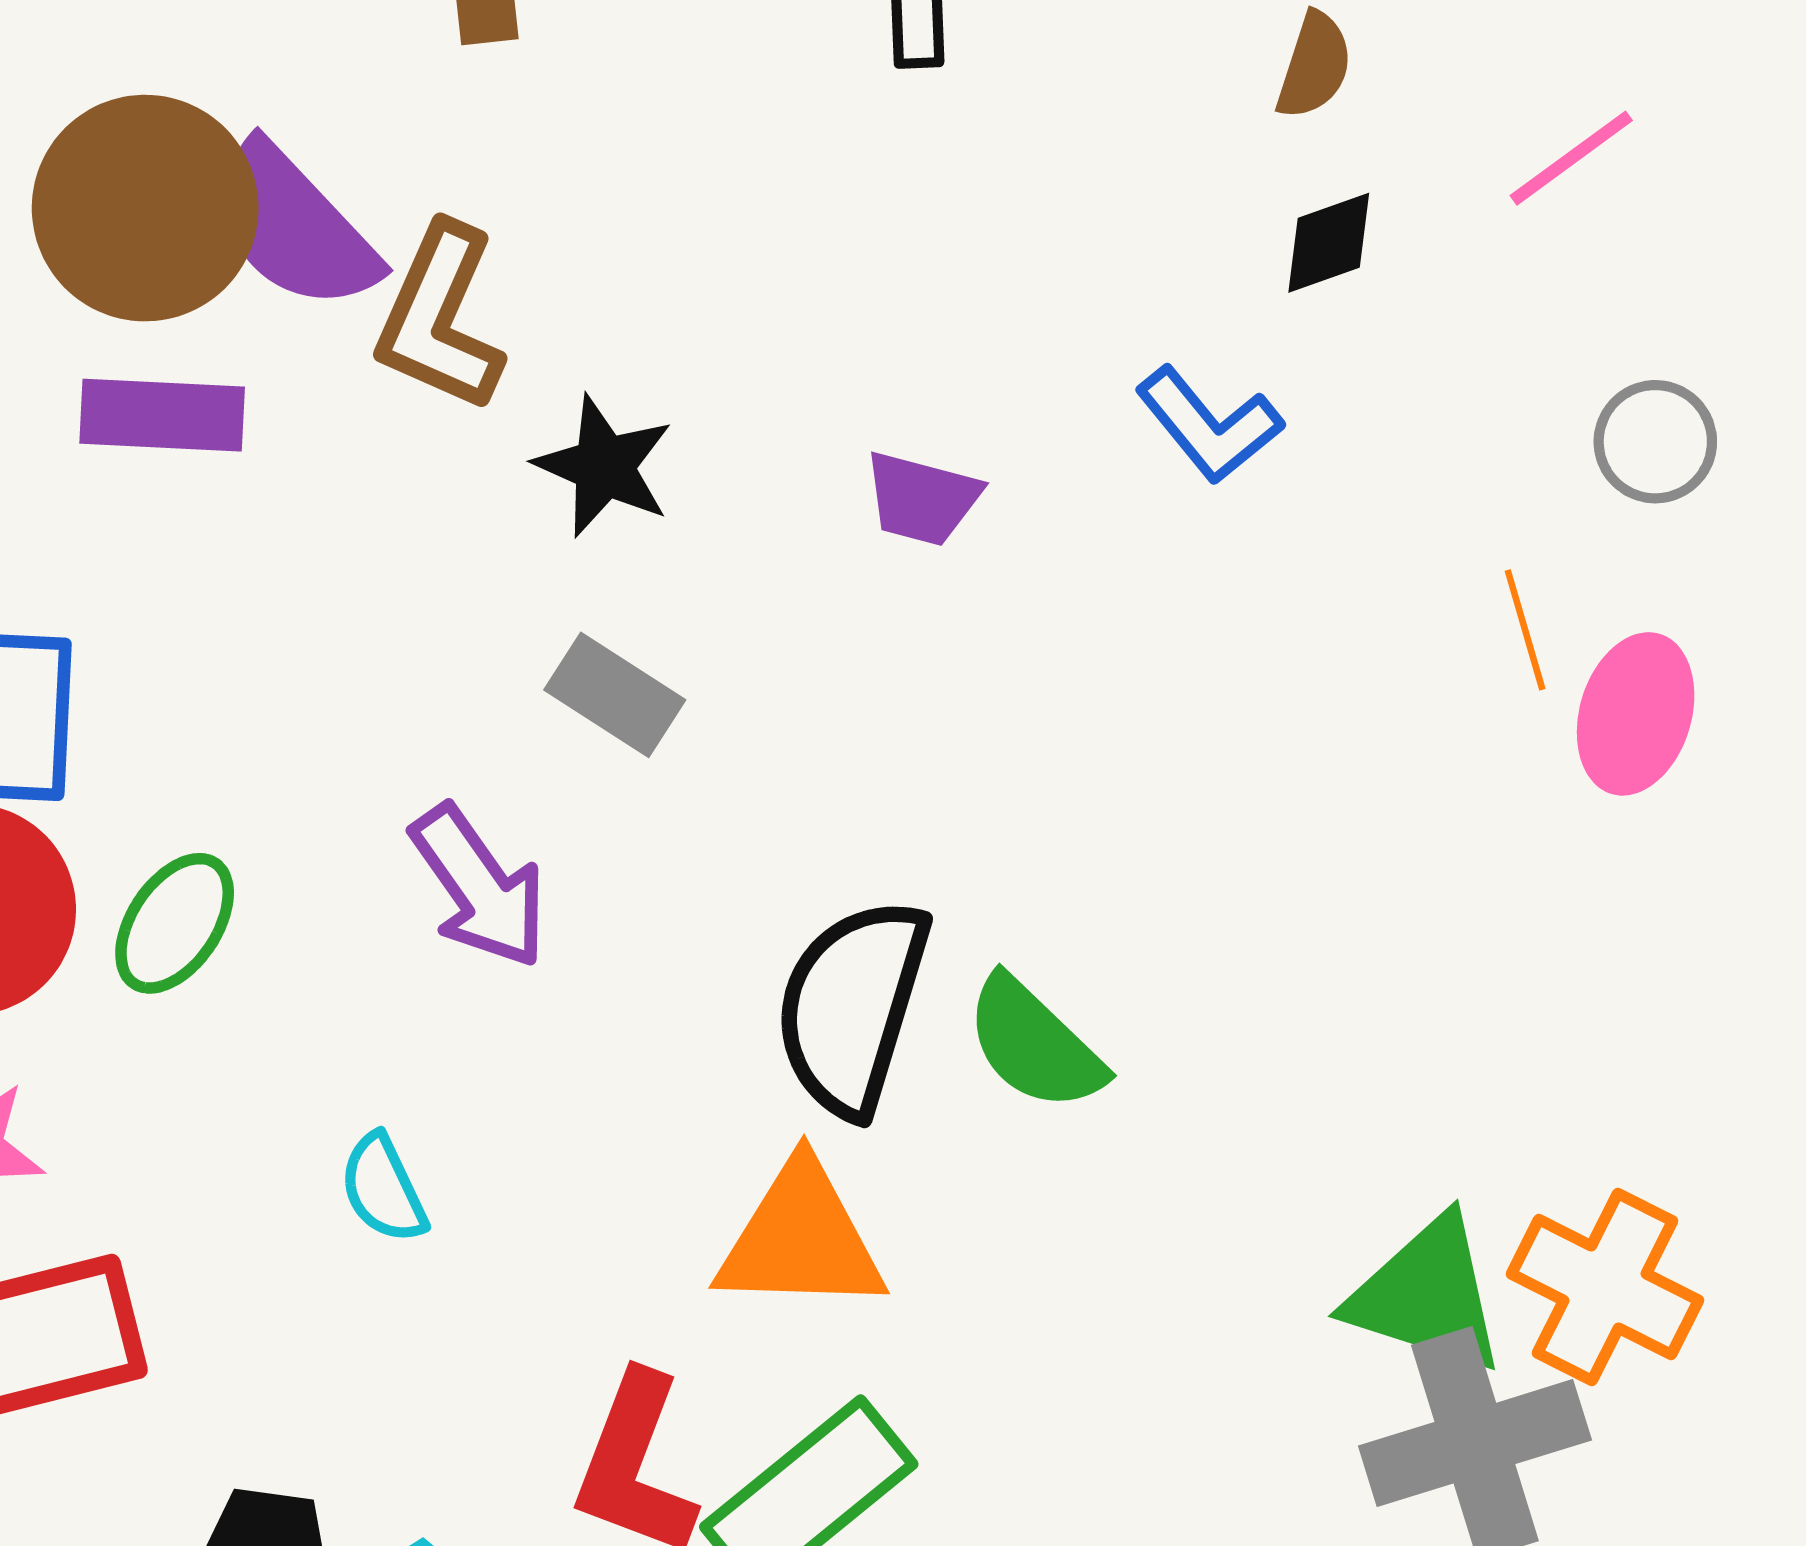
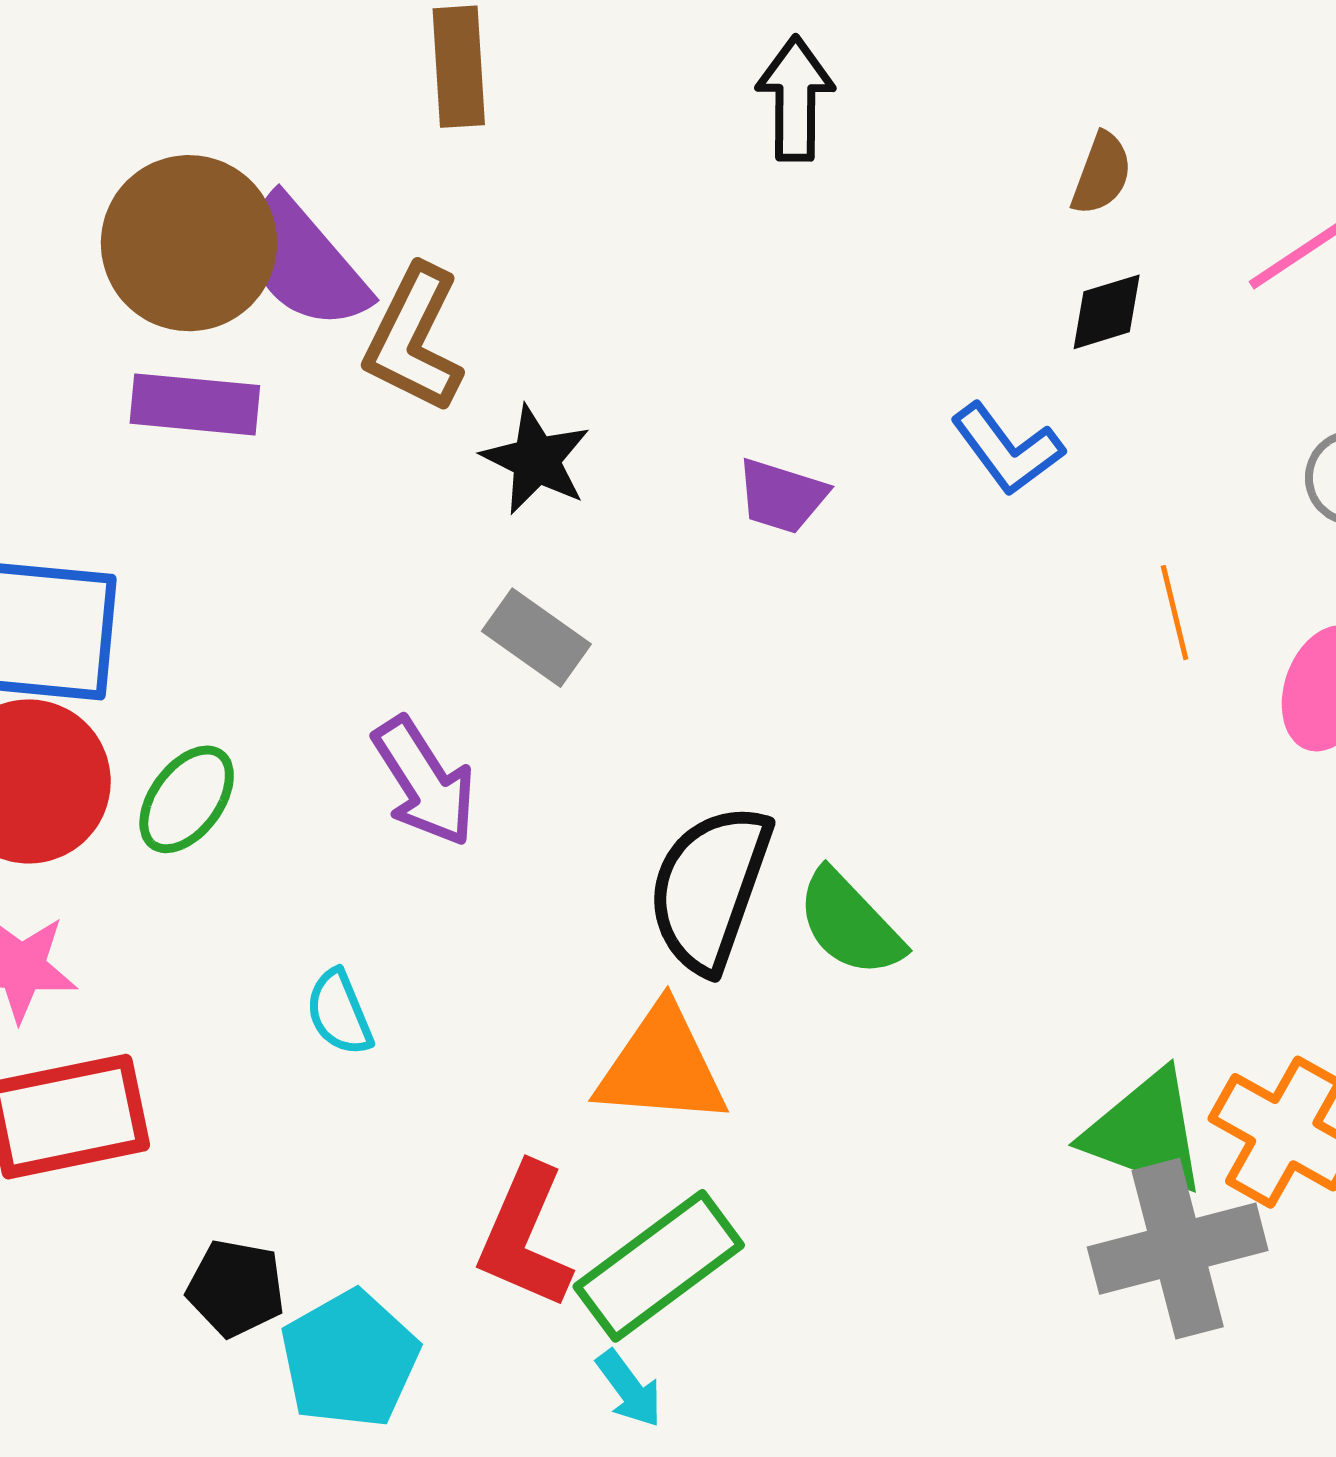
orange line: (1525, 630) -> (1175, 613), moved

